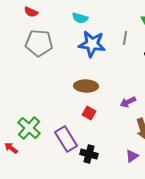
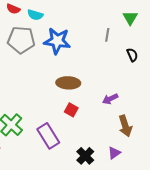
cyan semicircle: (80, 18) -> (35, 15), moved
blue star: (92, 44) -> (57, 41), moved
black cross: (89, 154) -> (85, 156), moved, turned 30

